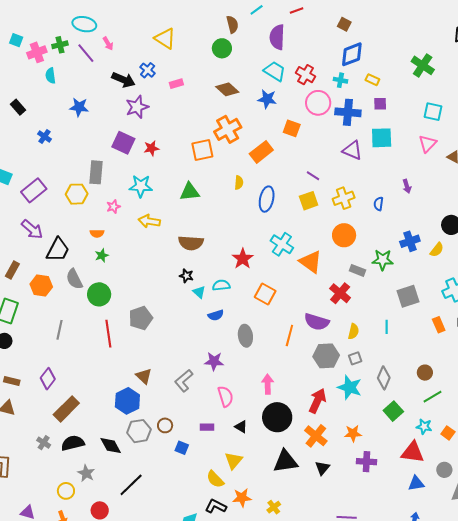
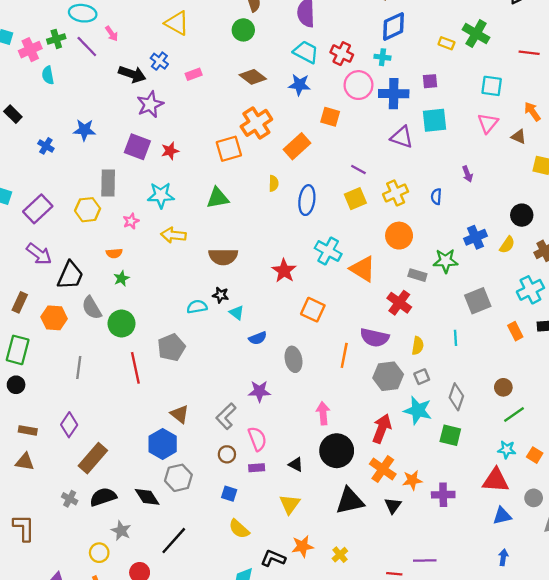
yellow rectangle: (372, 80) -> (446, 43), moved
blue star: (79, 107) -> (84, 130), moved
cyan semicircle: (221, 285) -> (197, 307), moved
pink semicircle: (225, 396) -> (257, 439), moved
green square: (393, 411) -> (450, 435), moved, turned -30
brown circle: (165, 425) -> (227, 454), moved
orange star: (353, 433) -> (412, 480), moved
yellow semicircle: (215, 479) -> (239, 529), moved

